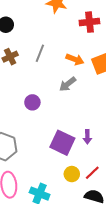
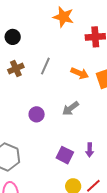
gray arrow: (68, 84) -> (70, 108), moved
purple square: (62, 143) -> (65, 155), size x0.7

